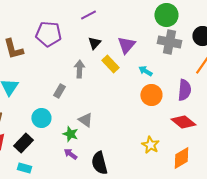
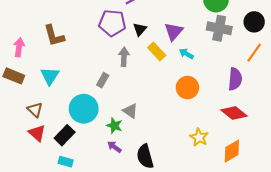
purple pentagon: (48, 34) -> (112, 23), moved
cyan arrow: (145, 71) -> (186, 54), moved
orange circle: (151, 95) -> (187, 88), moved
cyan circle: (41, 118) -> (84, 109), size x1.4

